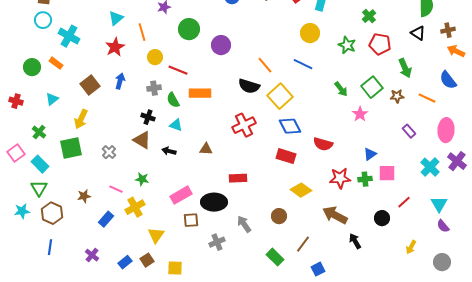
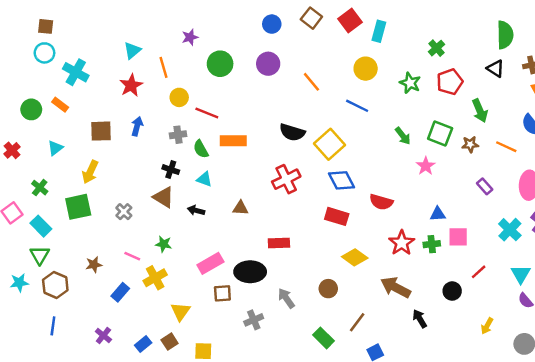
red pentagon: (380, 44) -> (450, 82), turned -30
purple circle: (221, 45) -> (268, 64), moved
orange line: (265, 65) -> (311, 82), moved
brown square: (90, 85) -> (101, 131), turned 36
green square: (372, 87) -> (440, 133), turned -30
red cross: (16, 101) -> (12, 150), turned 32
blue triangle: (370, 154) -> (438, 214), turned 32
red star: (340, 178) -> (402, 243), turned -30

